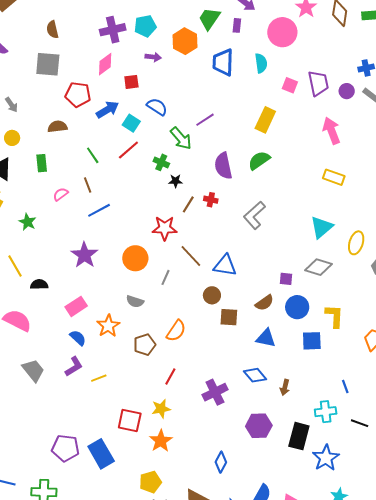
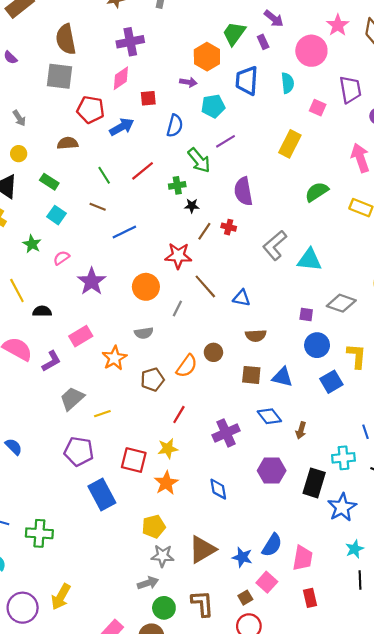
purple rectangle: (237, 25) -> (263, 42), turned -32
cyan pentagon: (145, 26) -> (213, 106), moved
brown semicircle: (52, 30) -> (66, 39), size x1.6
purple arrow: (153, 57) -> (188, 82), moved
purple trapezoid: (318, 83) -> (350, 90), moved
blue semicircle: (157, 107) -> (175, 126), turned 70
cyan square: (131, 123) -> (57, 215), moved
green semicircle: (259, 160) -> (317, 192), moved
green cross: (161, 162) -> (177, 185), turned -35
green rectangle: (42, 163) -> (49, 182), turned -54
brown line: (88, 185) -> (98, 207), turned -49
pink semicircle: (61, 194) -> (61, 258), moved
blue line: (99, 210) -> (124, 232), moved
cyan triangle: (322, 227) -> (309, 260), moved, turned 45
blue triangle: (225, 266) -> (242, 298), size x0.7
brown circle: (212, 295) -> (213, 352), moved
gray semicircle: (135, 301) -> (144, 333), turned -30
brown semicircle: (264, 303) -> (256, 336), moved, turned 30
brown square: (229, 317) -> (251, 375), moved
blue semicircle: (78, 338) -> (14, 447), moved
blue square: (312, 341) -> (331, 382), turned -30
purple L-shape: (74, 367) -> (51, 361), moved
gray trapezoid: (33, 370) -> (72, 399), moved, turned -95
purple pentagon: (65, 448) -> (79, 451), moved
blue diamond: (221, 462) -> (218, 489), moved, turned -40

